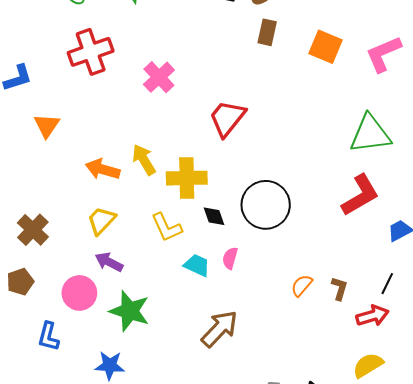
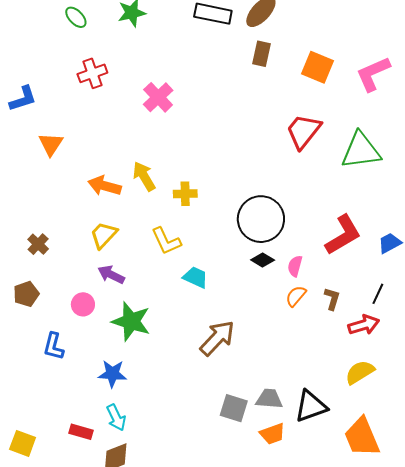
red cross: (91, 52) -> (92, 73), size x0.7
red trapezoid: (227, 118) -> (304, 131), moved
yellow cross: (187, 178) -> (185, 194), size x0.6
red L-shape: (360, 195) -> (343, 235), moved
black diamond: (214, 216) -> (263, 260), moved, turned -40
brown cross: (33, 230) -> (38, 244), size x0.7
pink semicircle: (230, 258) -> (295, 266), moved
pink circle: (79, 293) -> (83, 304), size x0.7

